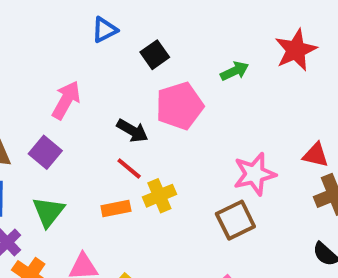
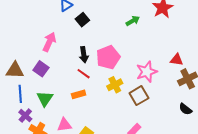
black square: (155, 55) -> (82, 20), moved
pink pentagon: (180, 106) -> (108, 57), moved
black arrow: (132, 131) -> (84, 55), turned 56
yellow cross: (159, 196) -> (115, 85), moved

